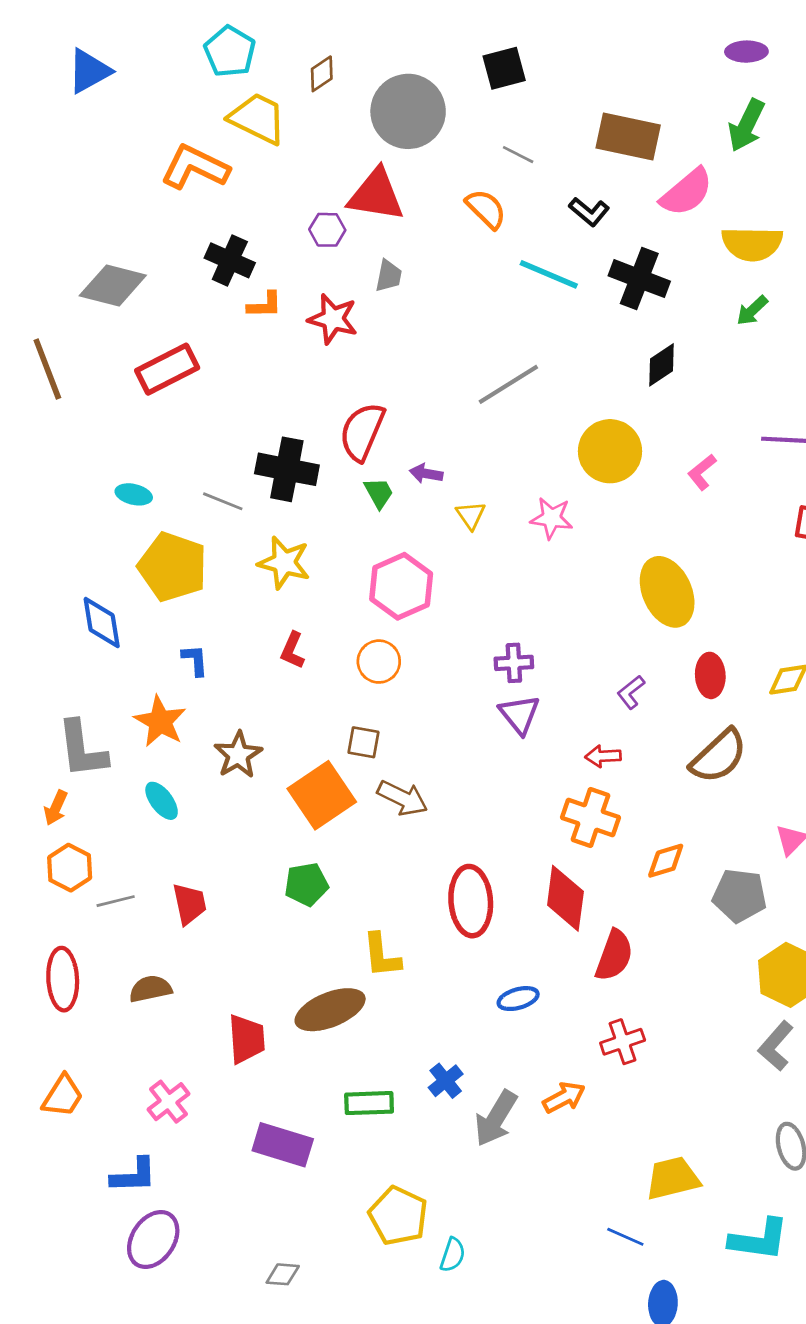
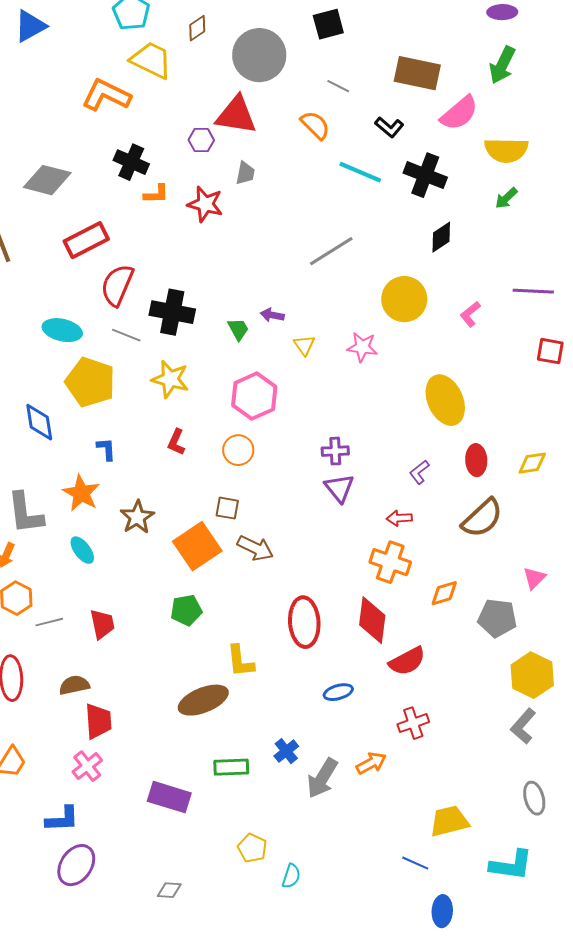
red semicircle: (362, 432) -> (117, 285), moved
cyan ellipse: (134, 494) -> (62, 330), size x1.5
red semicircle: (614, 955) -> (407, 661), turned 42
red trapezoid: (247, 1039) -> (98, 721), moved
yellow pentagon: (398, 1216) -> (252, 848), size x0.7

